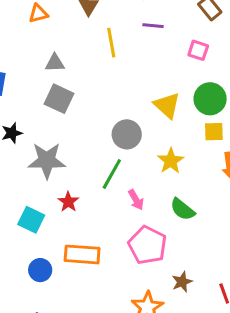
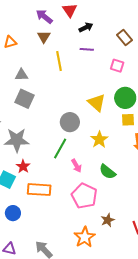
red star: (68, 202) -> (23, 166), moved
orange rectangle: (82, 254) -> (39, 190), moved

